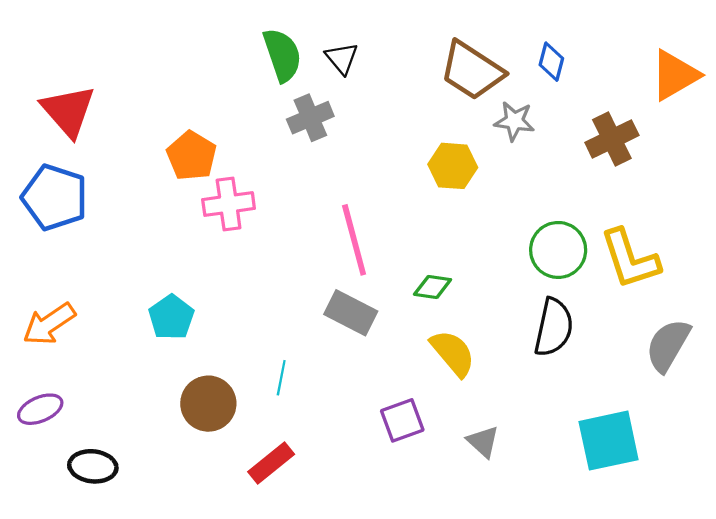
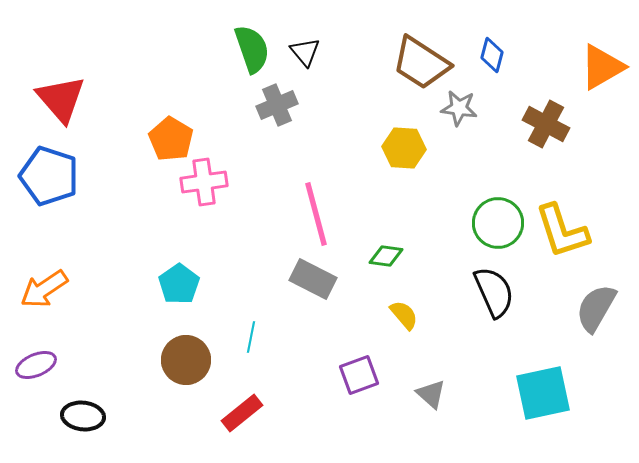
brown cross: (612, 139) -> (546, 124), turned -36
cyan pentagon: (171, 317) -> (179, 284), moved
black semicircle: (554, 327) -> (494, 292), turned -36
yellow semicircle: (453, 353) -> (404, 315), size x0.7

